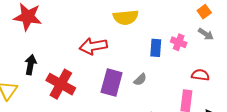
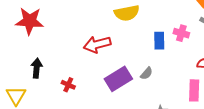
purple rectangle: (112, 83) -> (118, 79), turned 48
red cross: (61, 84) -> (68, 85), size x0.5

